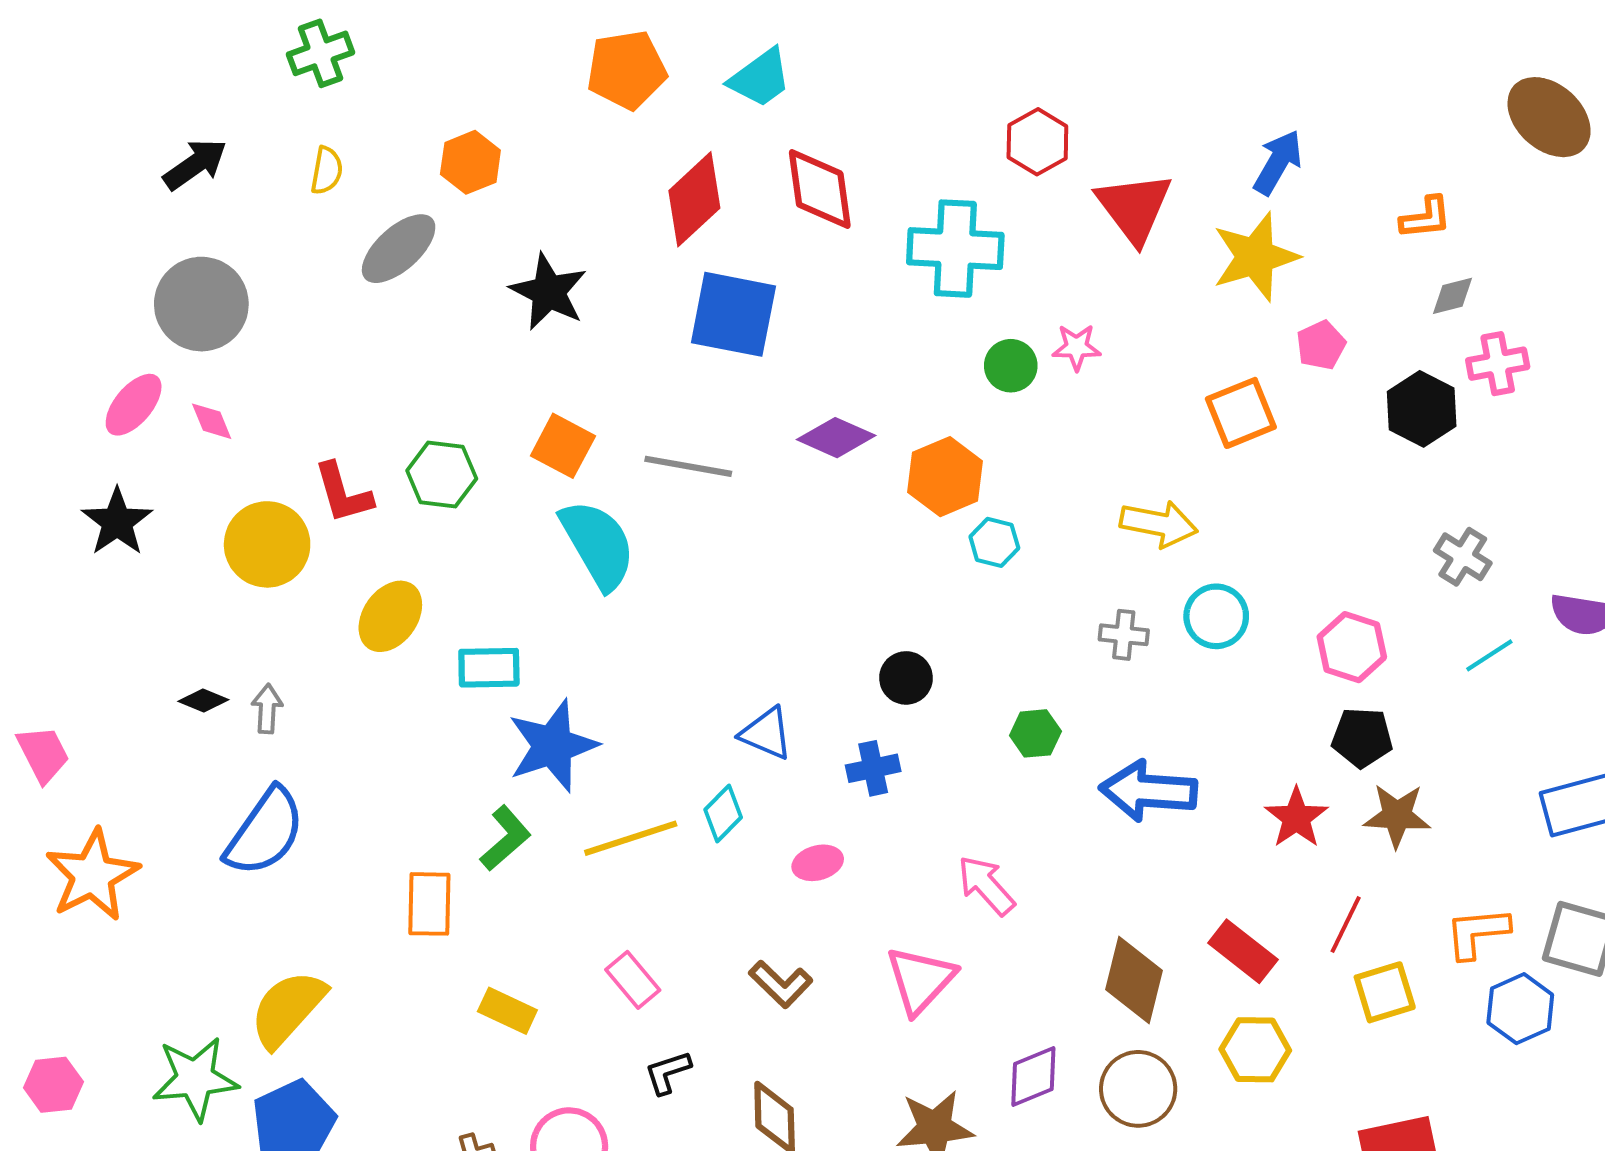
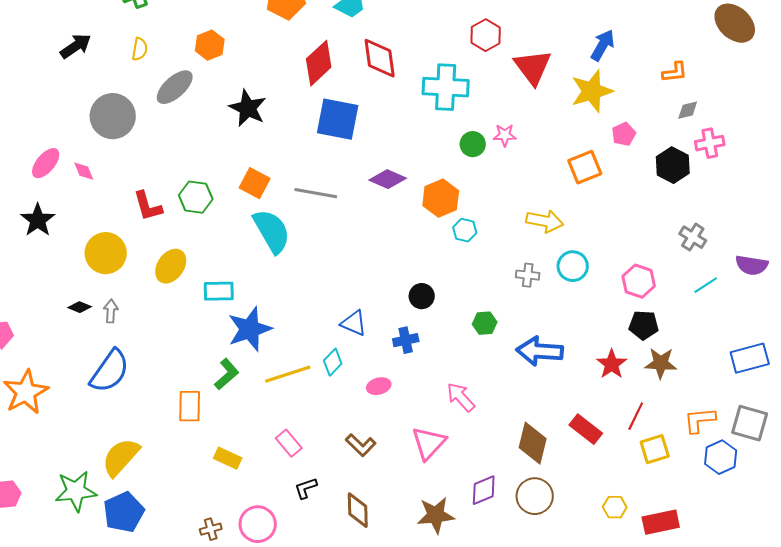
gray circle: (201, 304) -> (113, 116), moved
yellow circle: (267, 544) -> (106, 253), moved
yellow hexagon: (1255, 1050) -> (615, 507), moved, size x0.7

